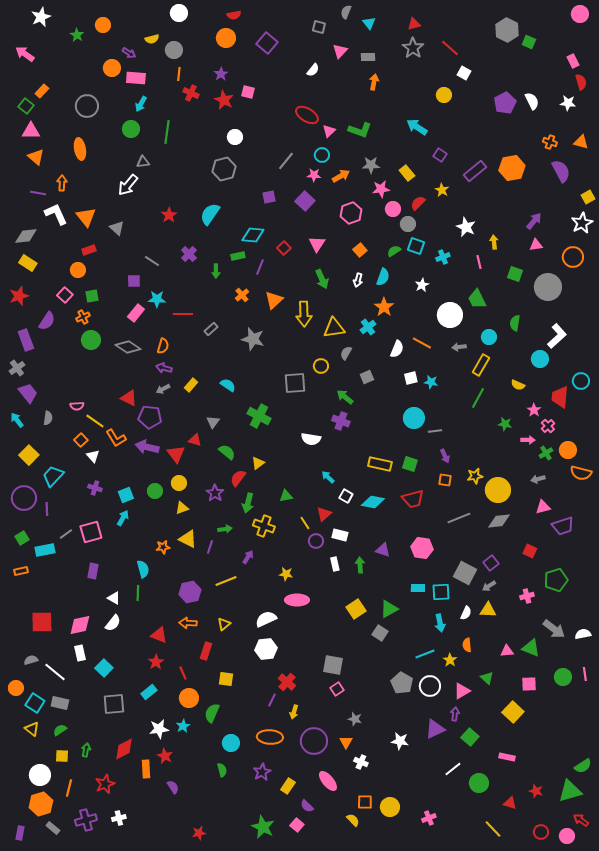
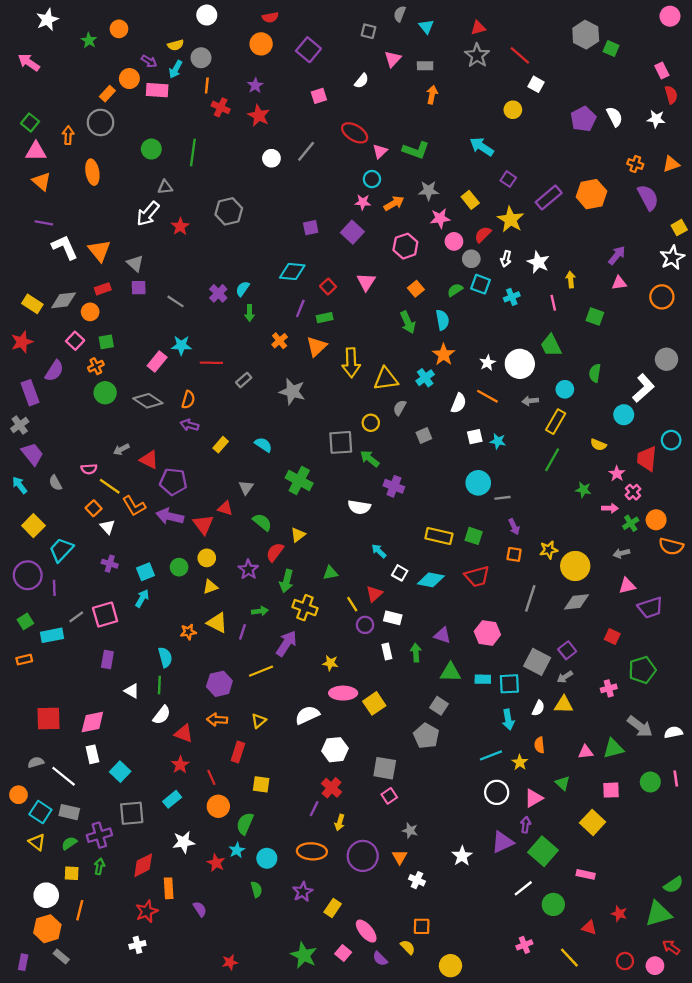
orange rectangle: (42, 91) -> (107, 94), moved
pink square: (248, 92) -> (319, 96), moved, turned -32
cyan arrow: (141, 104) -> (176, 69), moved
orange triangle: (581, 142) -> (671, 164), turned -35
gray line: (286, 161) -> (306, 151), moved
gray hexagon: (224, 169) -> (229, 211), moved
orange arrow: (62, 183) -> (68, 135), moved
yellow star: (442, 190) -> (511, 219), size x1.6
cyan semicircle: (210, 214) -> (243, 289), moved, size x0.6
red star: (169, 215) -> (180, 226), moved
gray diamond: (26, 236) -> (64, 300), moved
green rectangle: (238, 256) -> (325, 318), moved
cyan semicircle: (383, 277) -> (442, 320), turned -30
green arrow: (322, 279) -> (408, 322), moved
white arrow: (358, 280) -> (506, 259), moved
purple square: (134, 281) -> (139, 288), moved
white star: (422, 285) -> (487, 363), moved
gray circle: (548, 287) -> (666, 359), moved, size x0.7
gray arrow: (163, 389) -> (121, 449), moved
green arrow: (345, 397) -> (370, 459), moved
gray semicircle: (48, 418) -> (55, 483), turned 144
gray line: (459, 518) -> (530, 598), turned -50
purple arrow: (248, 557) -> (286, 643), size x1.6
yellow square: (356, 609) -> (374, 703), moved
green triangle: (389, 609) -> (450, 672), moved, turned 30
white semicircle: (113, 623) -> (162, 715), moved
gray square: (380, 633) -> (439, 706), moved
green triangle: (531, 648) -> (613, 749), turned -36
white hexagon: (266, 649) -> (335, 750), moved
gray pentagon: (402, 683) -> (426, 736), moved
cyan star: (183, 726) -> (237, 850), moved
green square: (470, 737) -> (543, 851), size x1.4
white star: (400, 741) -> (462, 856), turned 30
red star: (165, 756) -> (216, 863), moved
pink ellipse: (328, 781) -> (366, 931), moved
red star: (105, 784) -> (147, 911), moved
purple semicircle: (307, 806) -> (380, 959), moved
yellow circle: (390, 807) -> (450, 966), moved
pink cross: (429, 818) -> (524, 945), moved
purple cross: (86, 820) -> (99, 835), moved

